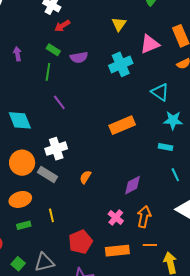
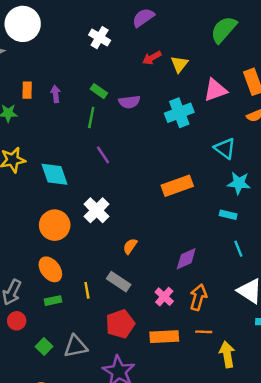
red arrow: (62, 26) -> (152, 58), moved
white cross: (56, 149) -> (97, 210), turned -30
gray rectangle: (47, 174) -> (119, 282), moved
orange ellipse: (20, 199) -> (50, 269), turned 65

